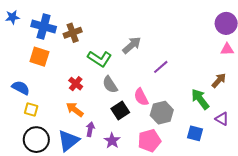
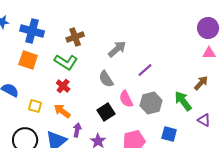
brown cross: (73, 33) -> (75, 37), moved
green L-shape: (100, 59) -> (66, 62), moved
gray semicircle: (110, 85) -> (106, 79), moved
yellow square: (31, 109) -> (35, 106), moved
gray hexagon: (162, 113) -> (151, 103), moved
blue square: (195, 133) -> (169, 134), moved

